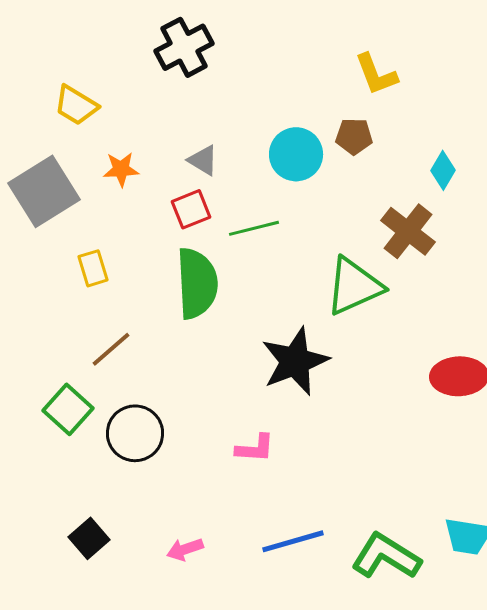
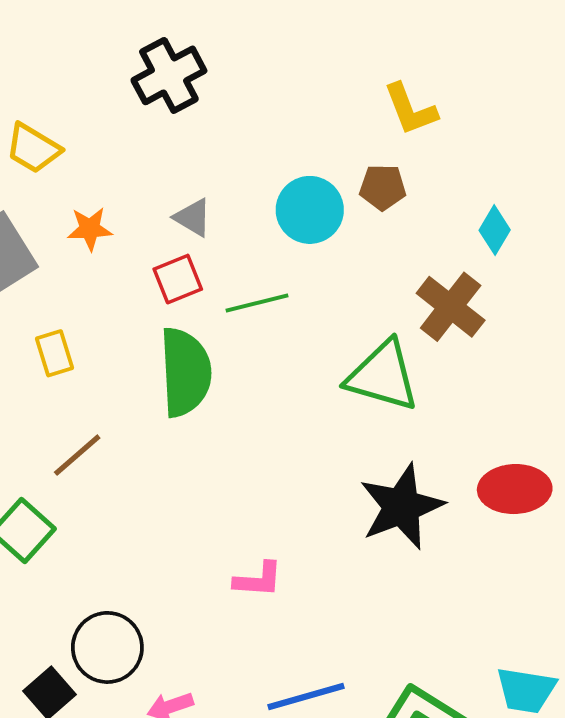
green triangle: (354, 286) -> (383, 376), turned 40
black star: (295, 361) -> (402, 507), moved
black circle: (135, 433) -> (107, 647), moved

